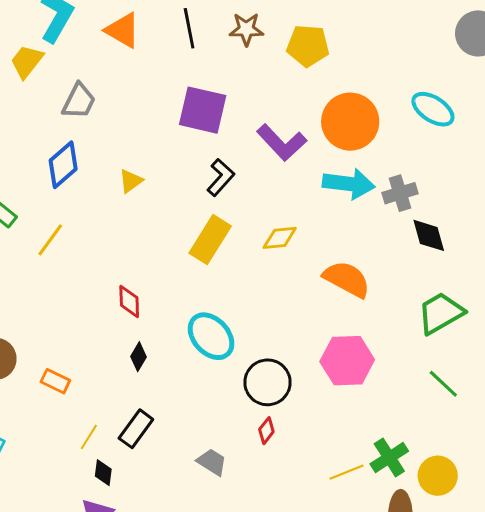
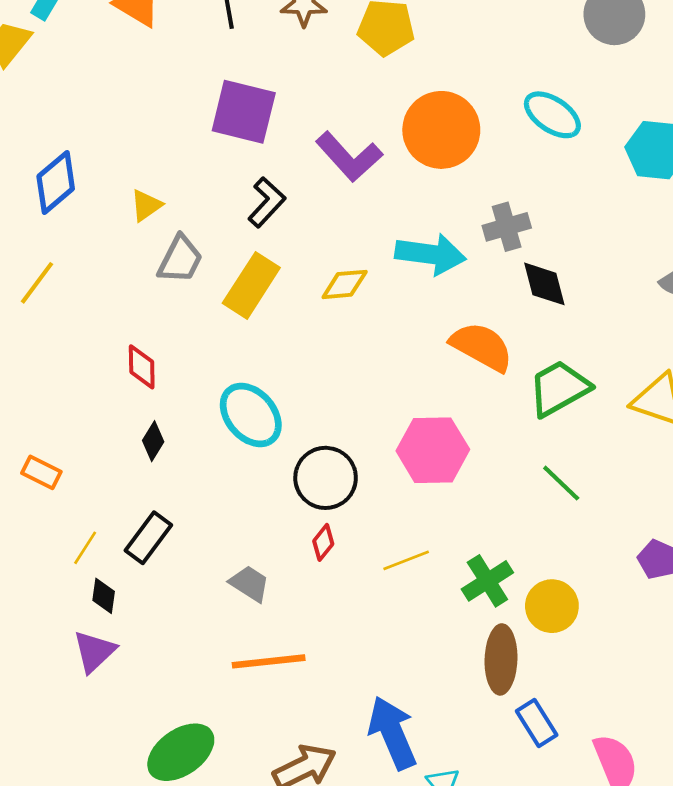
gray trapezoid: (79, 101) -> (180, 259), moved
cyan arrow: (349, 184) -> (431, 254), moved
orange semicircle: (347, 279) -> (482, 347), moved
yellow line: (347, 472) -> (406, 560), moved

